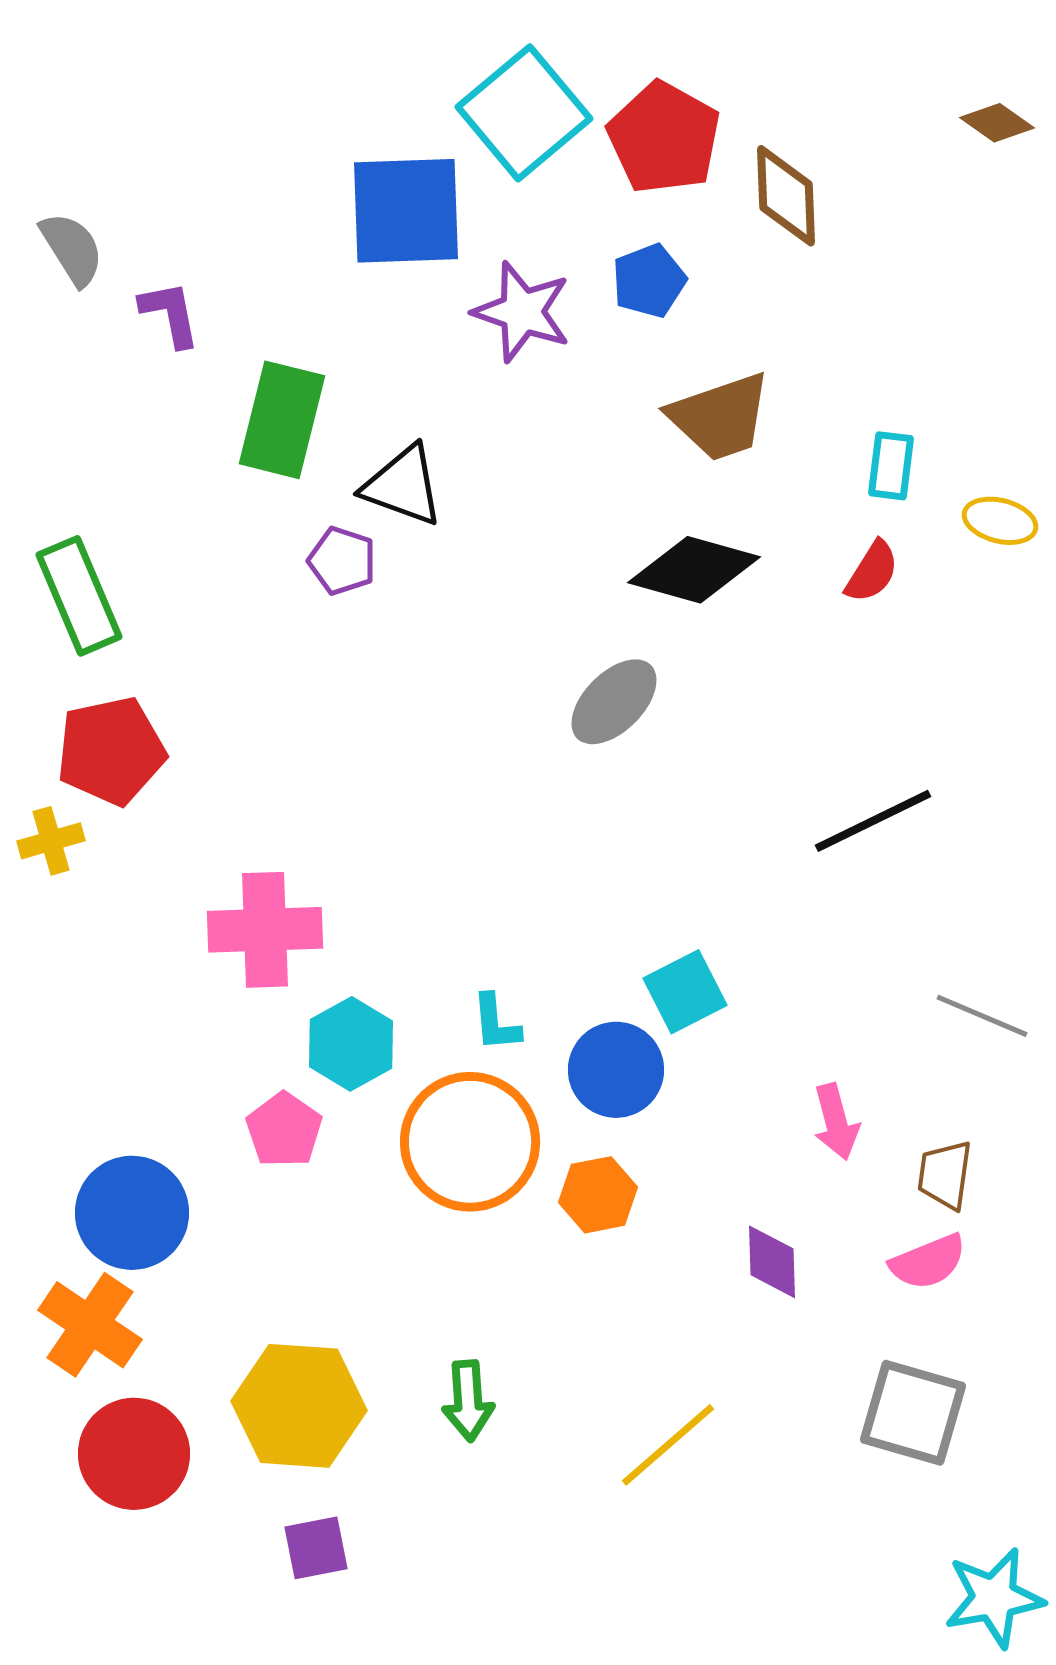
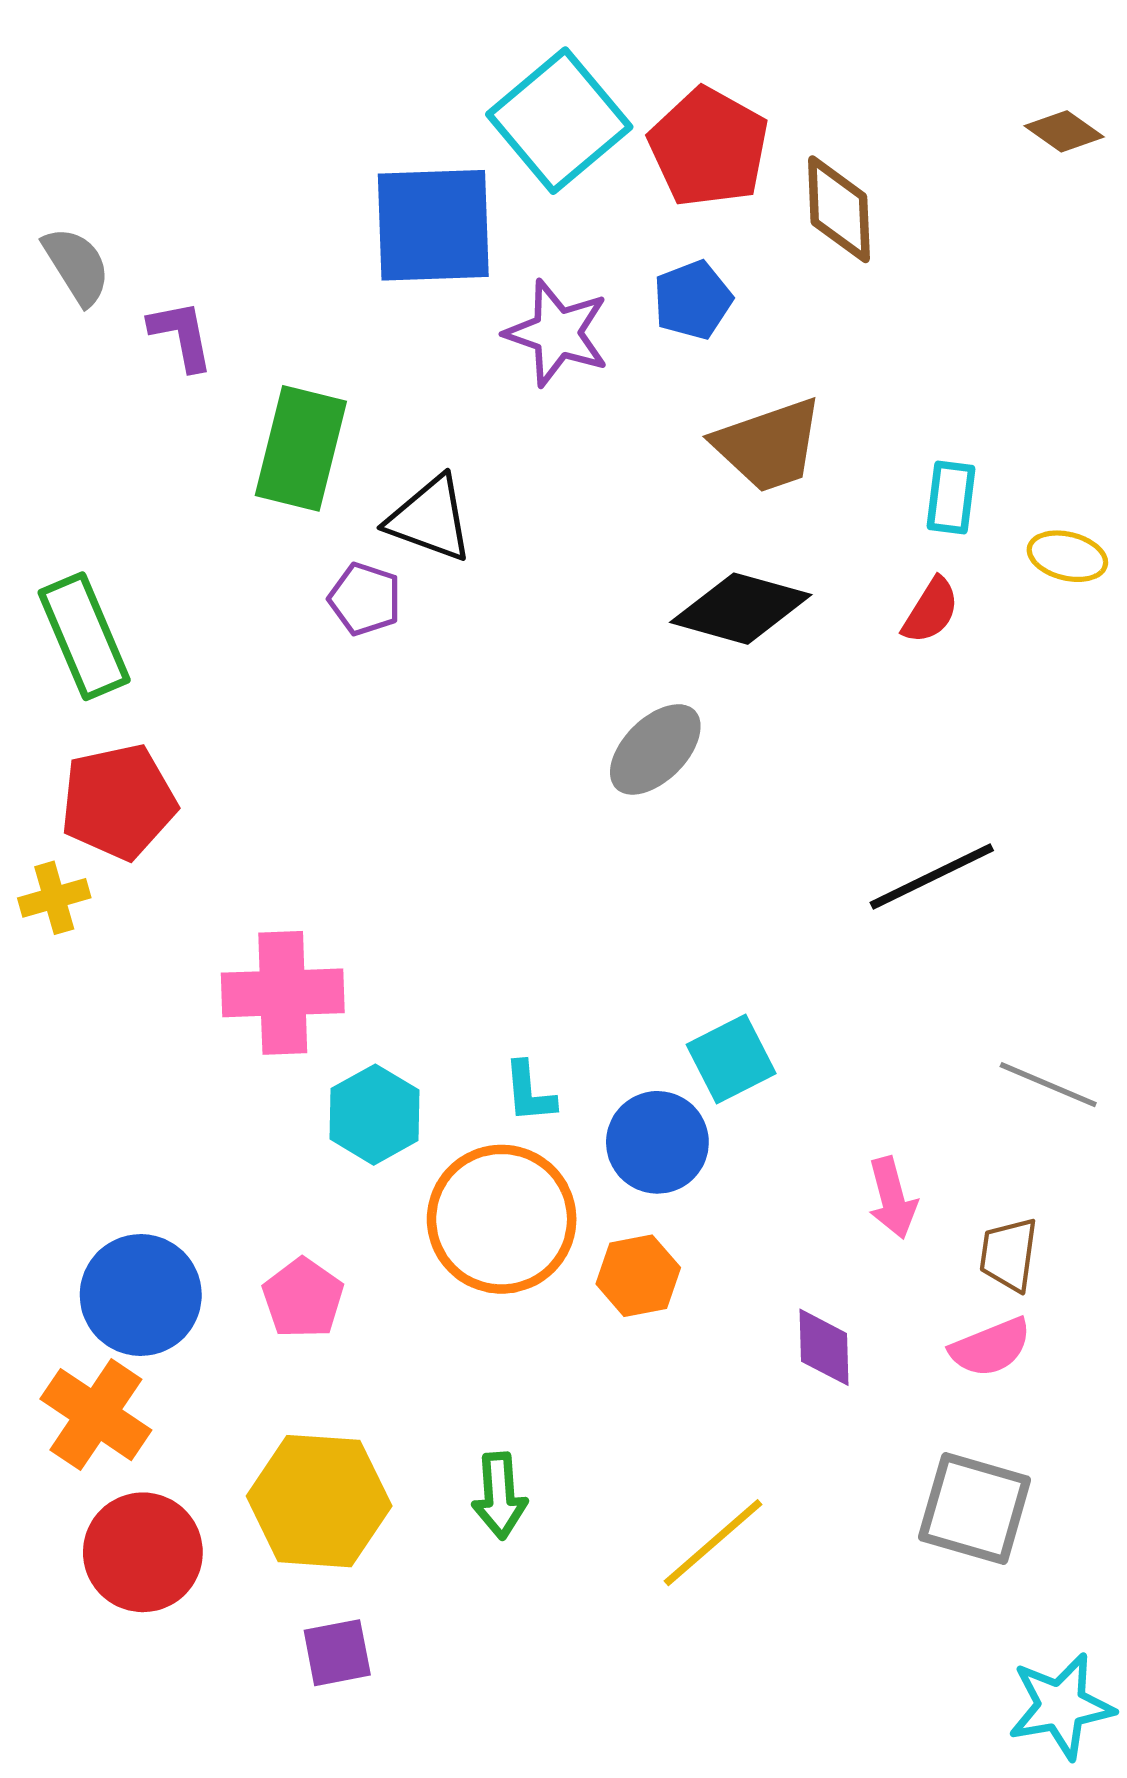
pink pentagon: (284, 1130) -> (303, 1298), moved

